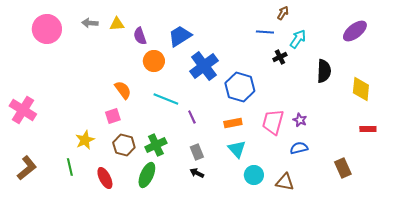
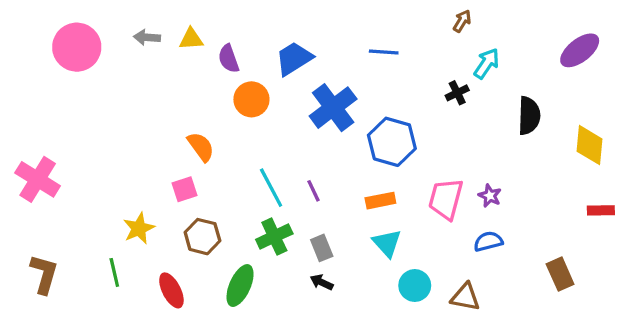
blue line: (265, 32) -> (384, 52), moved
cyan line: (166, 99) -> (271, 188), moved, turned 40
green cross: (156, 145) -> (274, 237), moved
brown L-shape: (27, 168) -> (44, 274), turned -35

